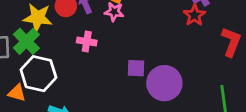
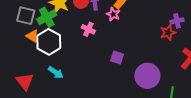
purple circle: (164, 83) -> (147, 76), moved
orange triangle: (17, 93) -> (32, 36), moved

